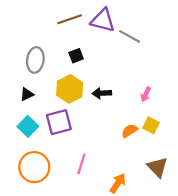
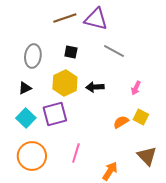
gray line: (130, 36) -> (114, 51), moved
black square: (76, 56) -> (71, 52), turned 32

